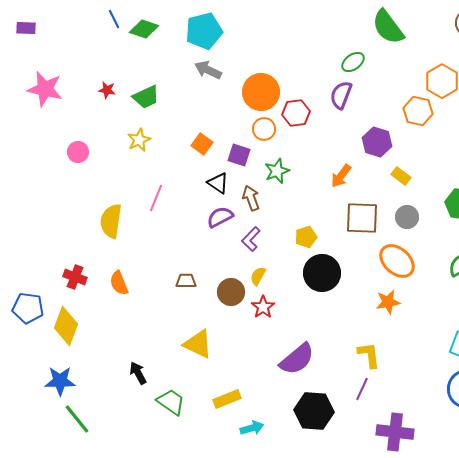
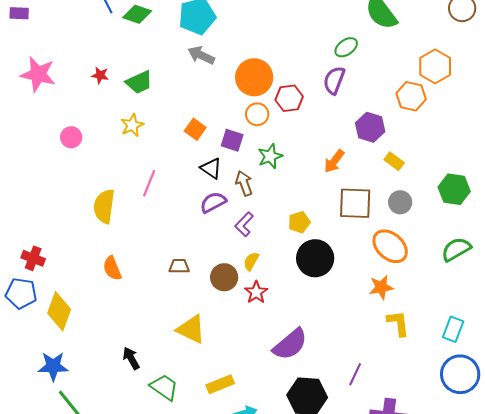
red cross: (75, 277) -> (33, 258), moved
yellow L-shape: (369, 355) -> (398, 323), moved

